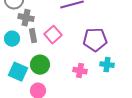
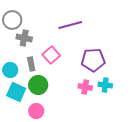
gray rectangle: (33, 36) -> (31, 64), moved
cyan circle: (12, 39) -> (10, 70), moved
pink cross: (80, 71) -> (85, 87), moved

